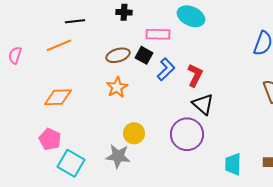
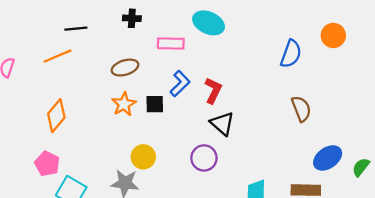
black square: (144, 55) -> (155, 104), moved, turned -30
orange diamond: (58, 97) -> (56, 116), turned -48
purple circle: (187, 134) -> (204, 158), size x0.7

